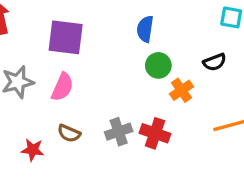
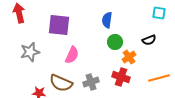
pink semicircle: (62, 87) -> (72, 55), moved
brown semicircle: (69, 133) -> (61, 83), size x1.6
red cross: (155, 133) -> (121, 77), moved

